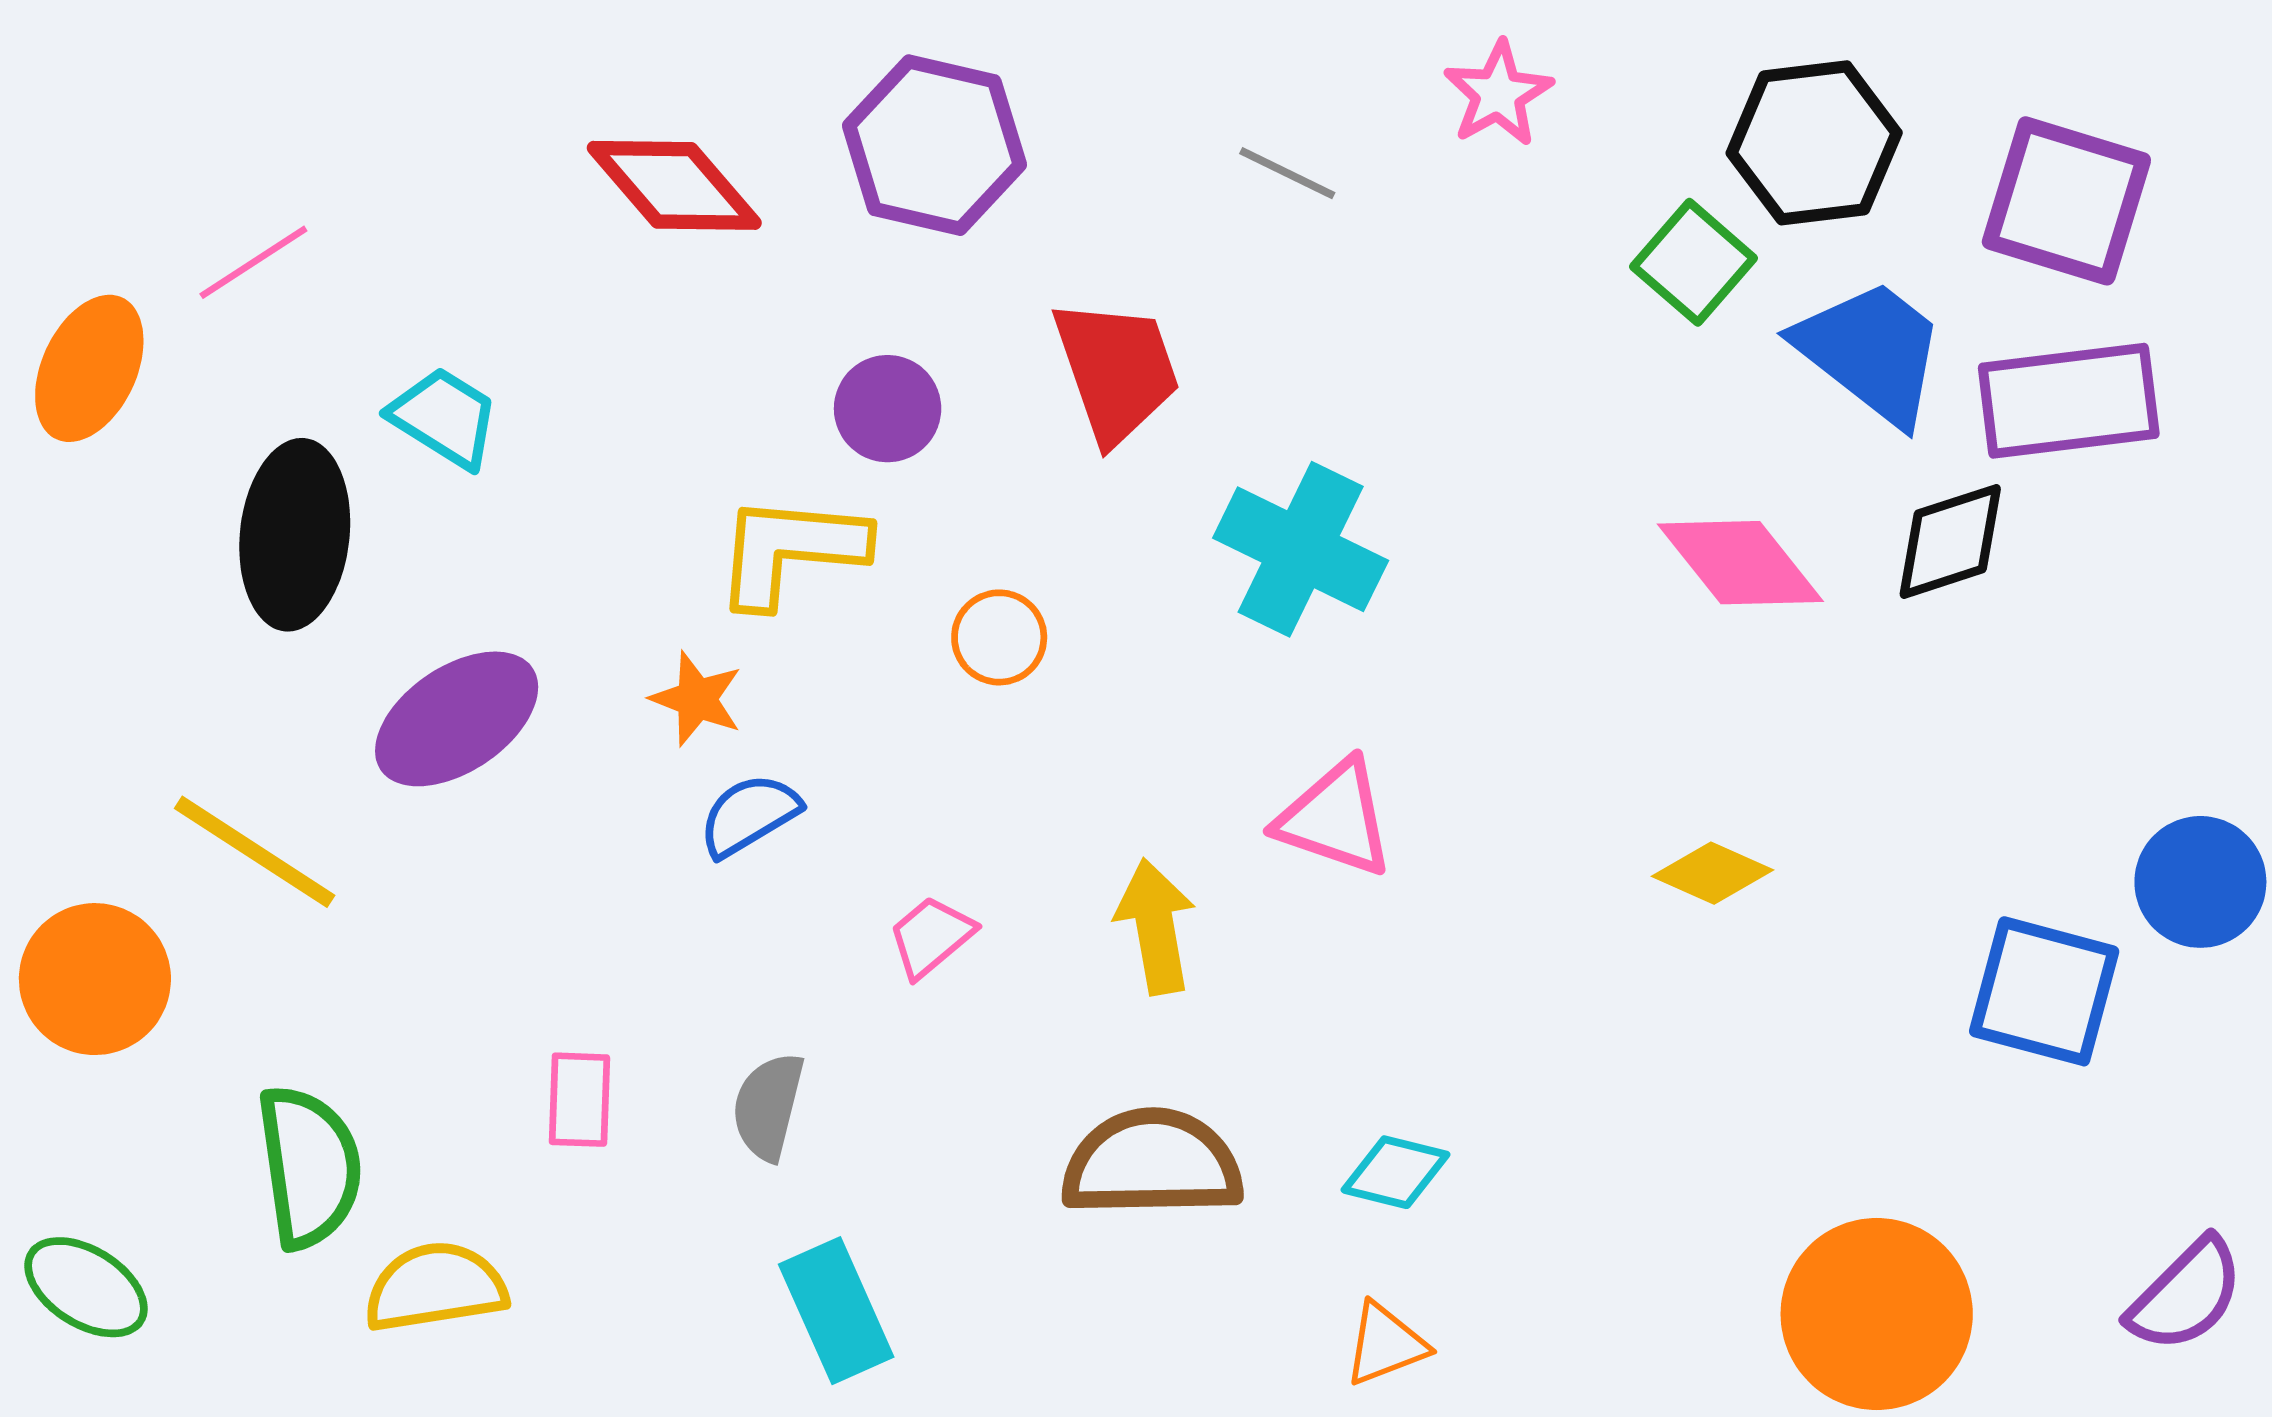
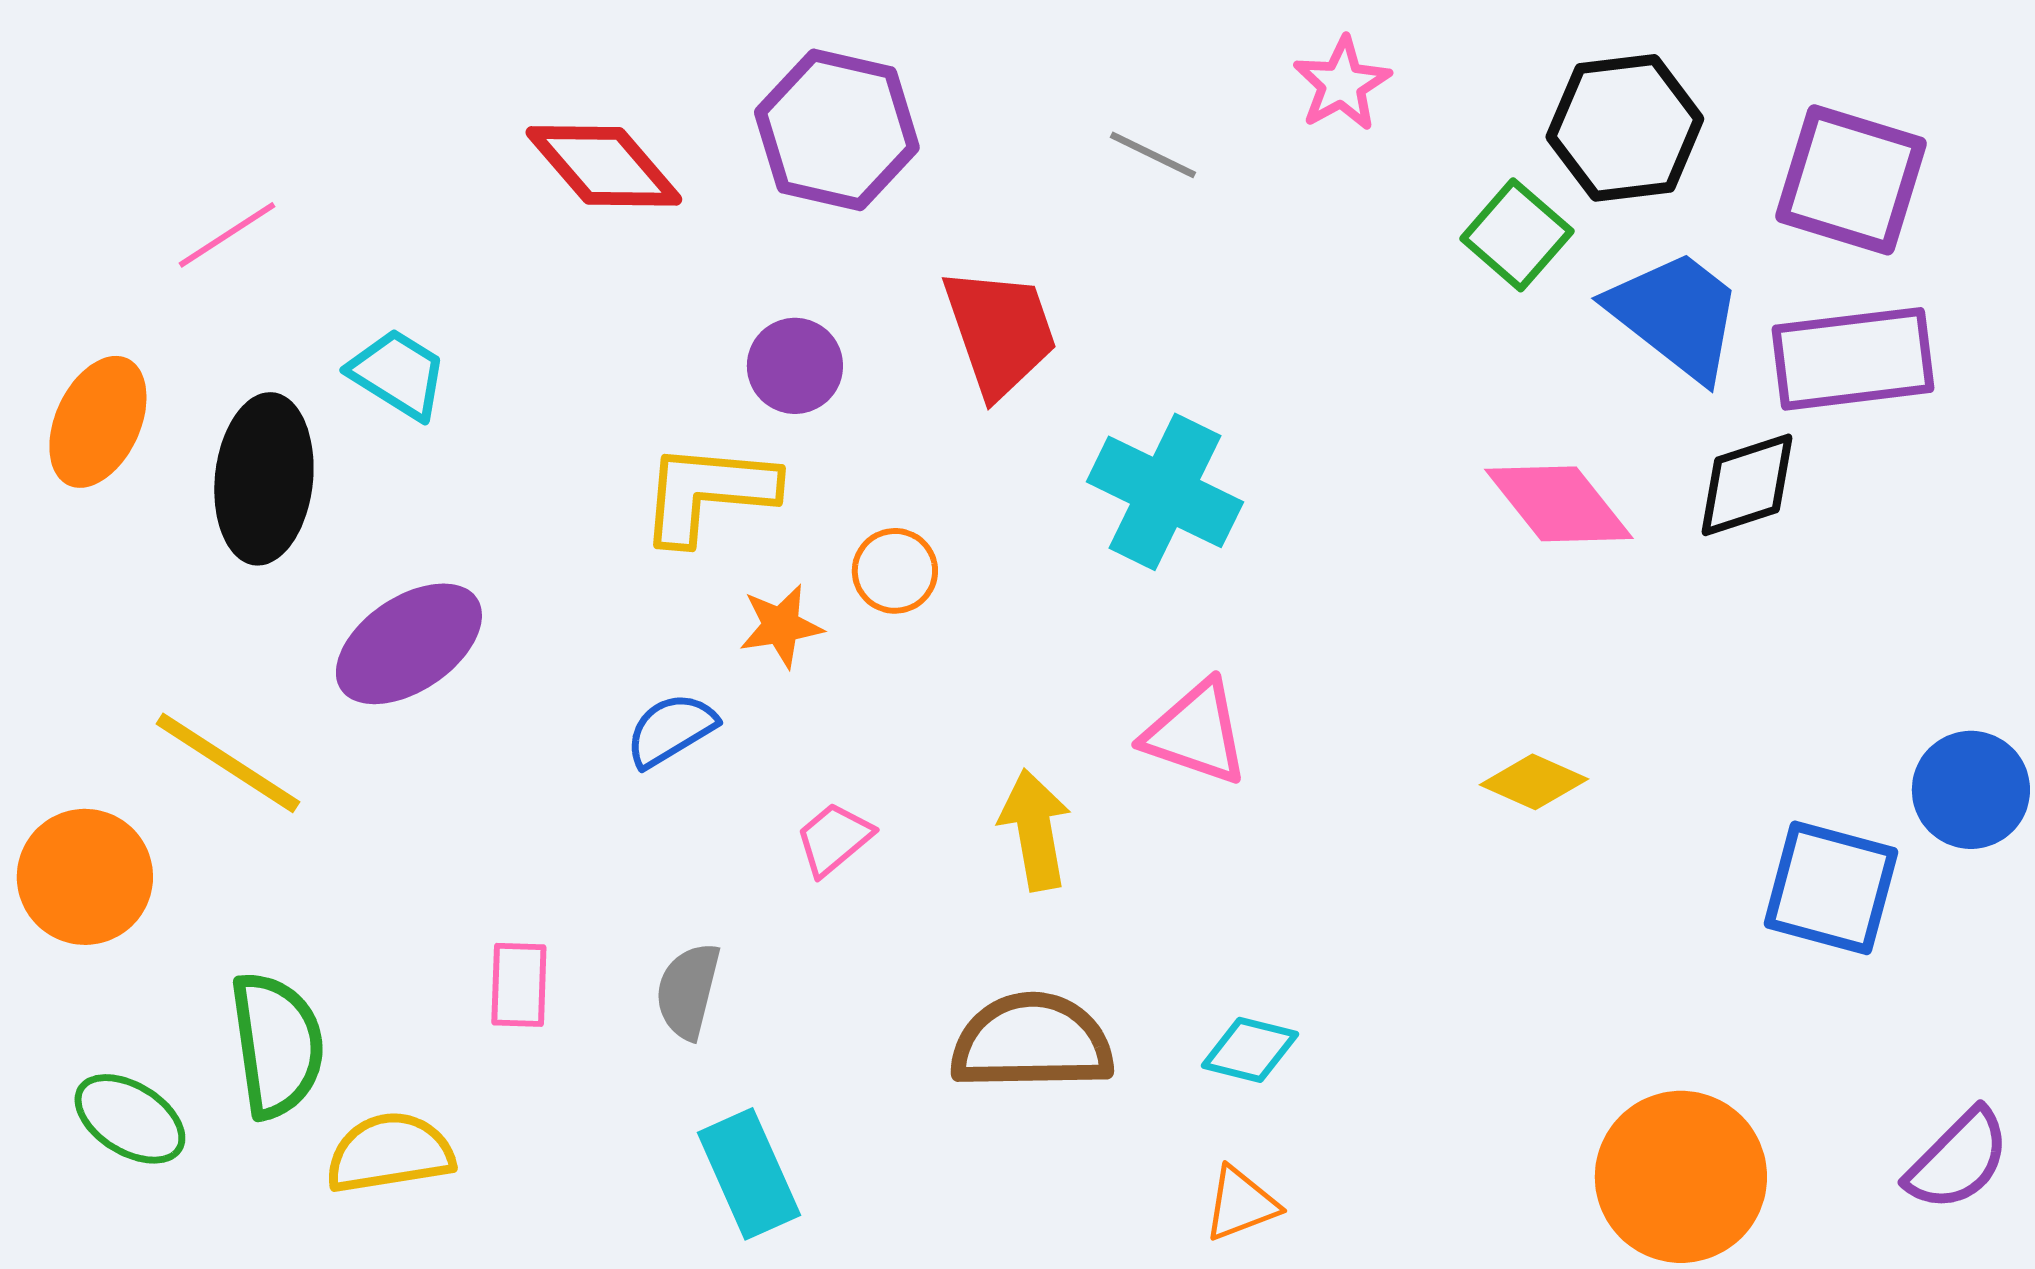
orange ellipse: (89, 368) -> (98, 422), moved
orange star: (697, 699) -> (781, 626), moved, turned -30
green ellipse: (86, 1287) -> (130, 1119), moved

